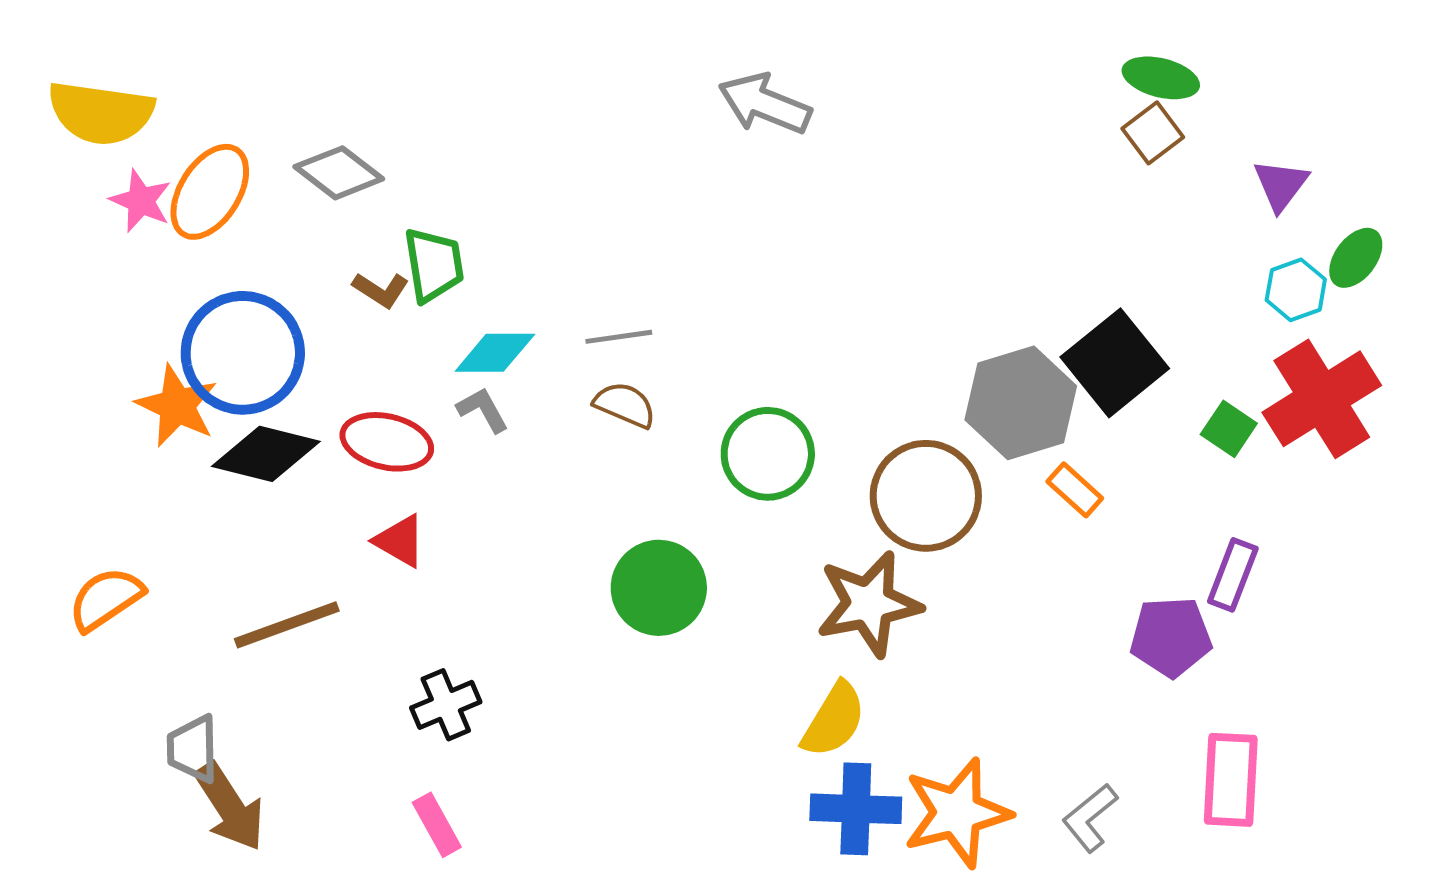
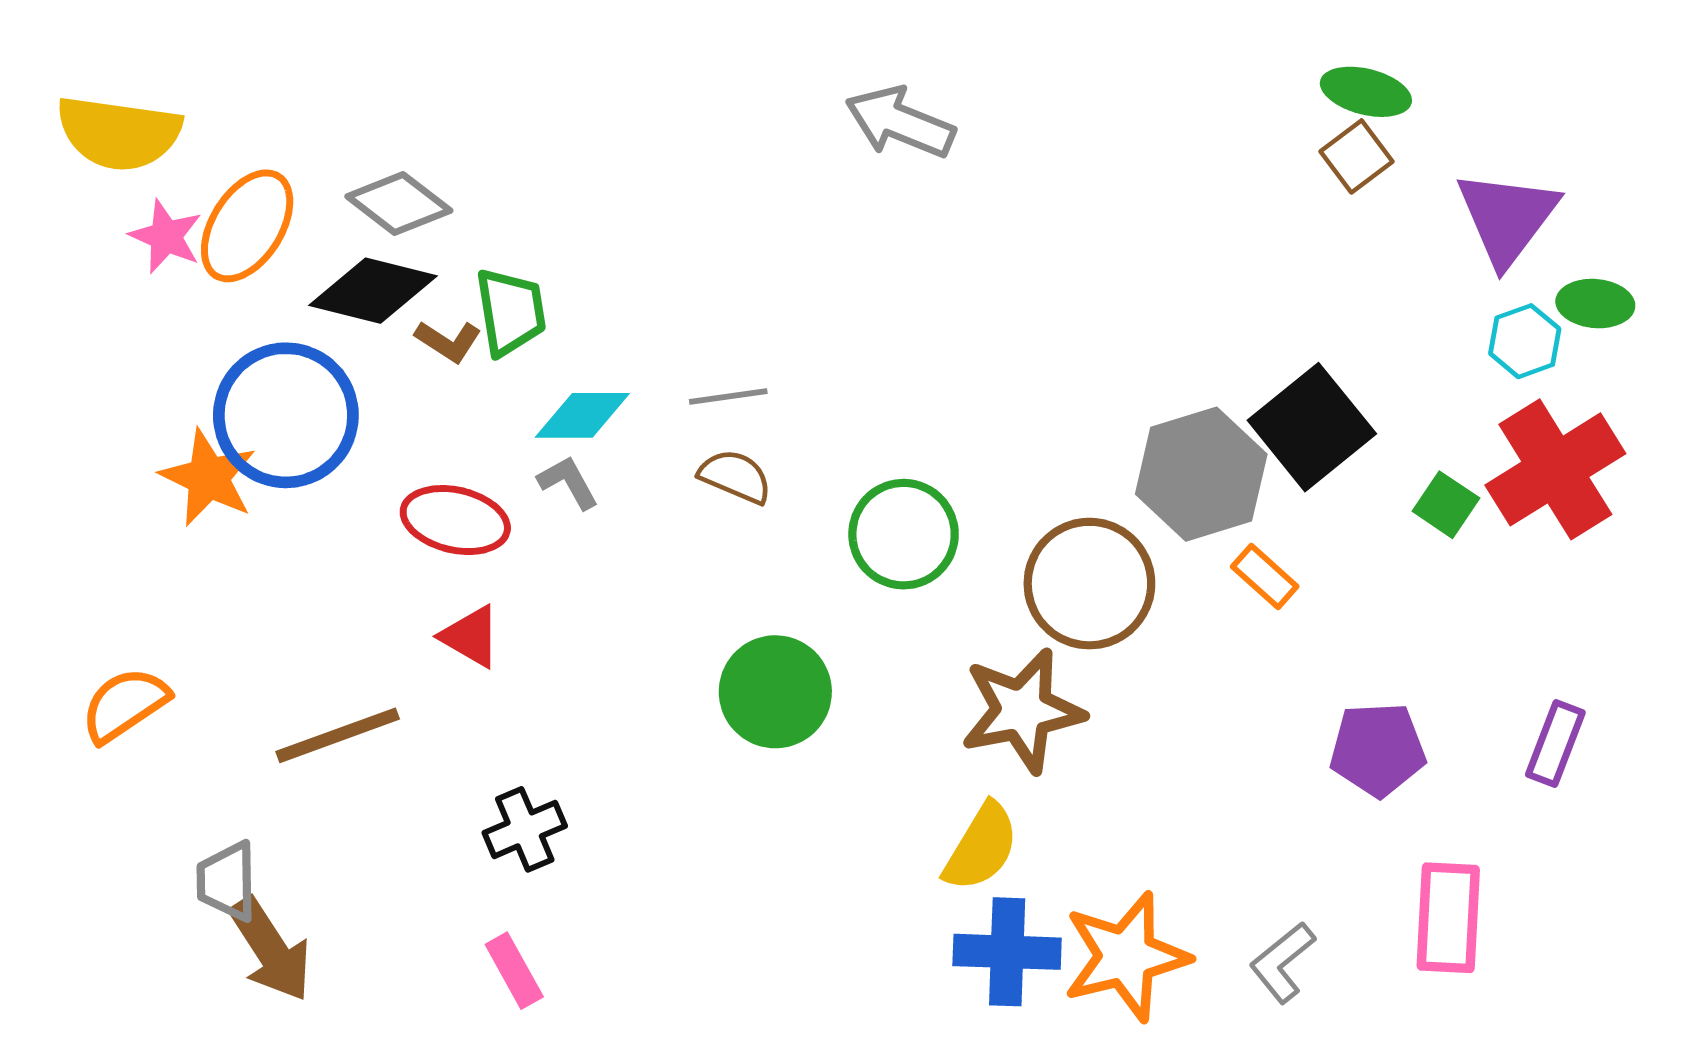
purple triangle: (1281, 185) -> (1507, 218), size x1.6
green ellipse: (1356, 258) -> (1595, 304), turned 58
black diamond: (266, 454) -> (373, 291), moved
purple rectangle: (1233, 575) -> (1555, 744), moved

